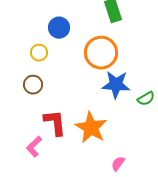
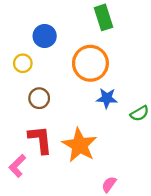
brown circle: (33, 85) -> (39, 98), moved
blue star: (116, 85) -> (107, 98), size x0.7

